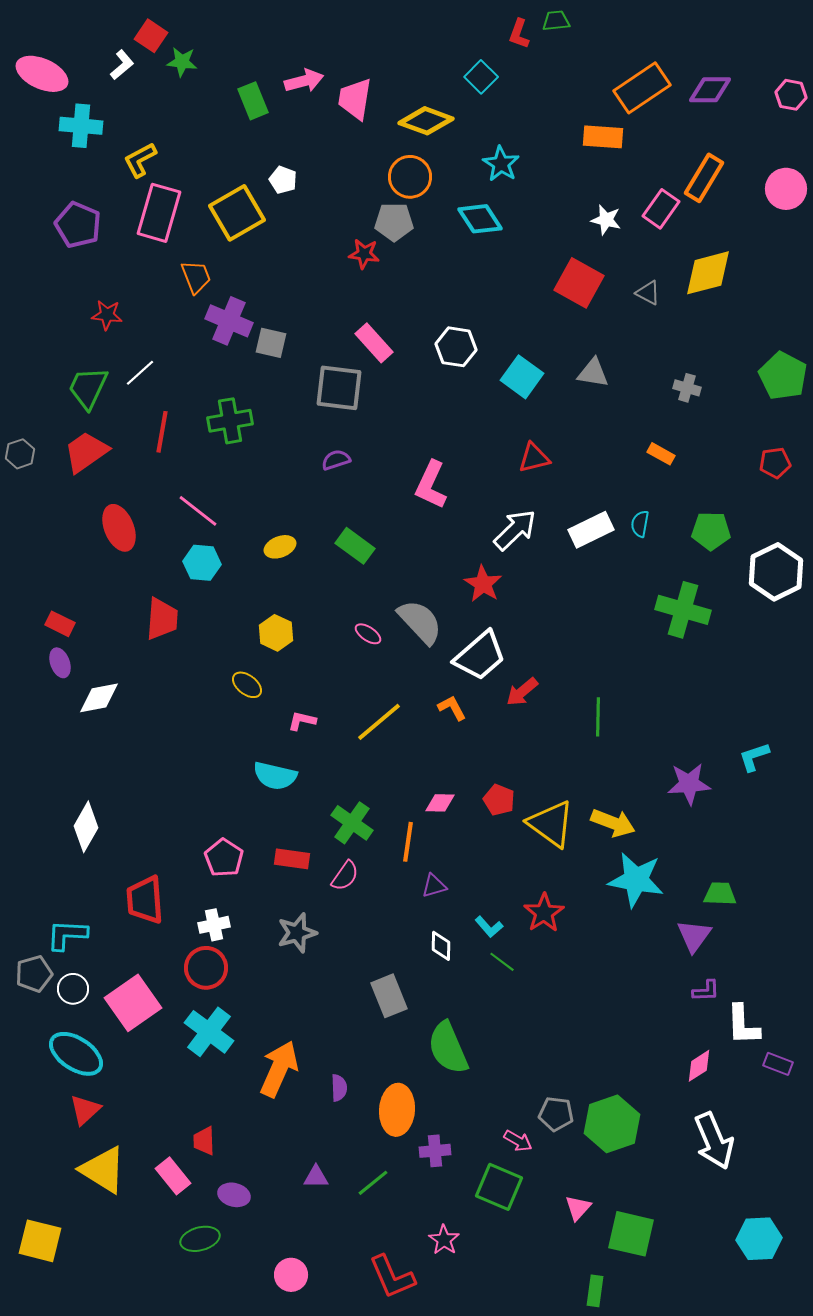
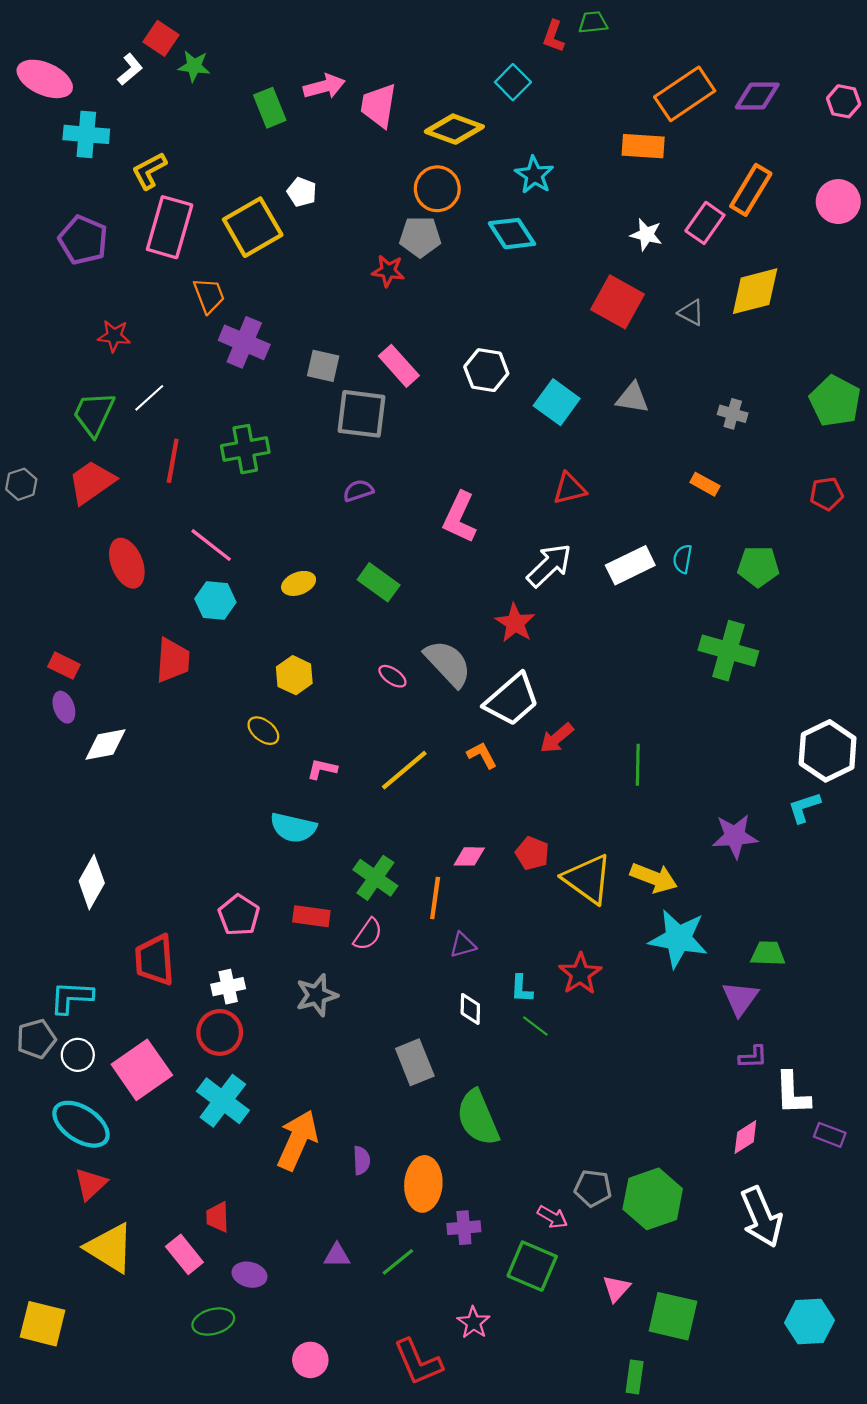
gray square: (271, 343) -> (323, 366), moved
white hexagon: (776, 572) -> (828, 751), moved
cyan L-shape: (489, 927) -> (521, 989), turned 44

